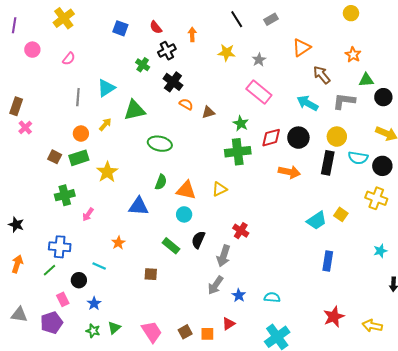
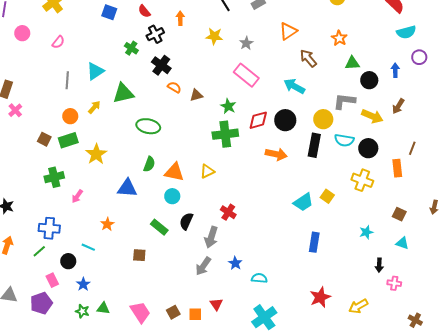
gray L-shape: (344, 101) -> (344, 101), moved
blue star: (239, 295) -> (235, 263), moved
red triangle: (229, 324) -> (216, 304), turned -32
yellow arrow: (372, 326) -> (358, 306), turned -42
green triangle: (114, 328) -> (103, 308), turned 48

